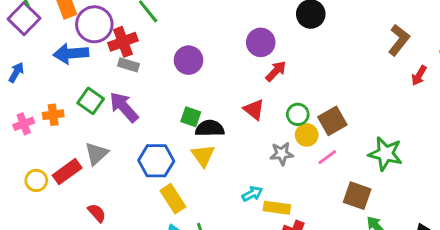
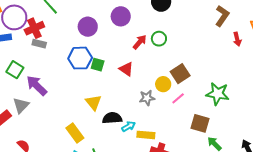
purple circle: (261, 42) -> (121, 16), moved
purple circle: (188, 60) -> (88, 27), moved
red arrow: (419, 76) -> (237, 39), turned -40
purple arrow: (124, 107) -> (37, 86), moved
green circle: (298, 114) -> (159, 39), moved
green square: (191, 117) -> (98, 65), moved
black semicircle: (210, 128) -> (112, 118), moved
blue hexagon: (156, 161) -> (80, 58), moved

